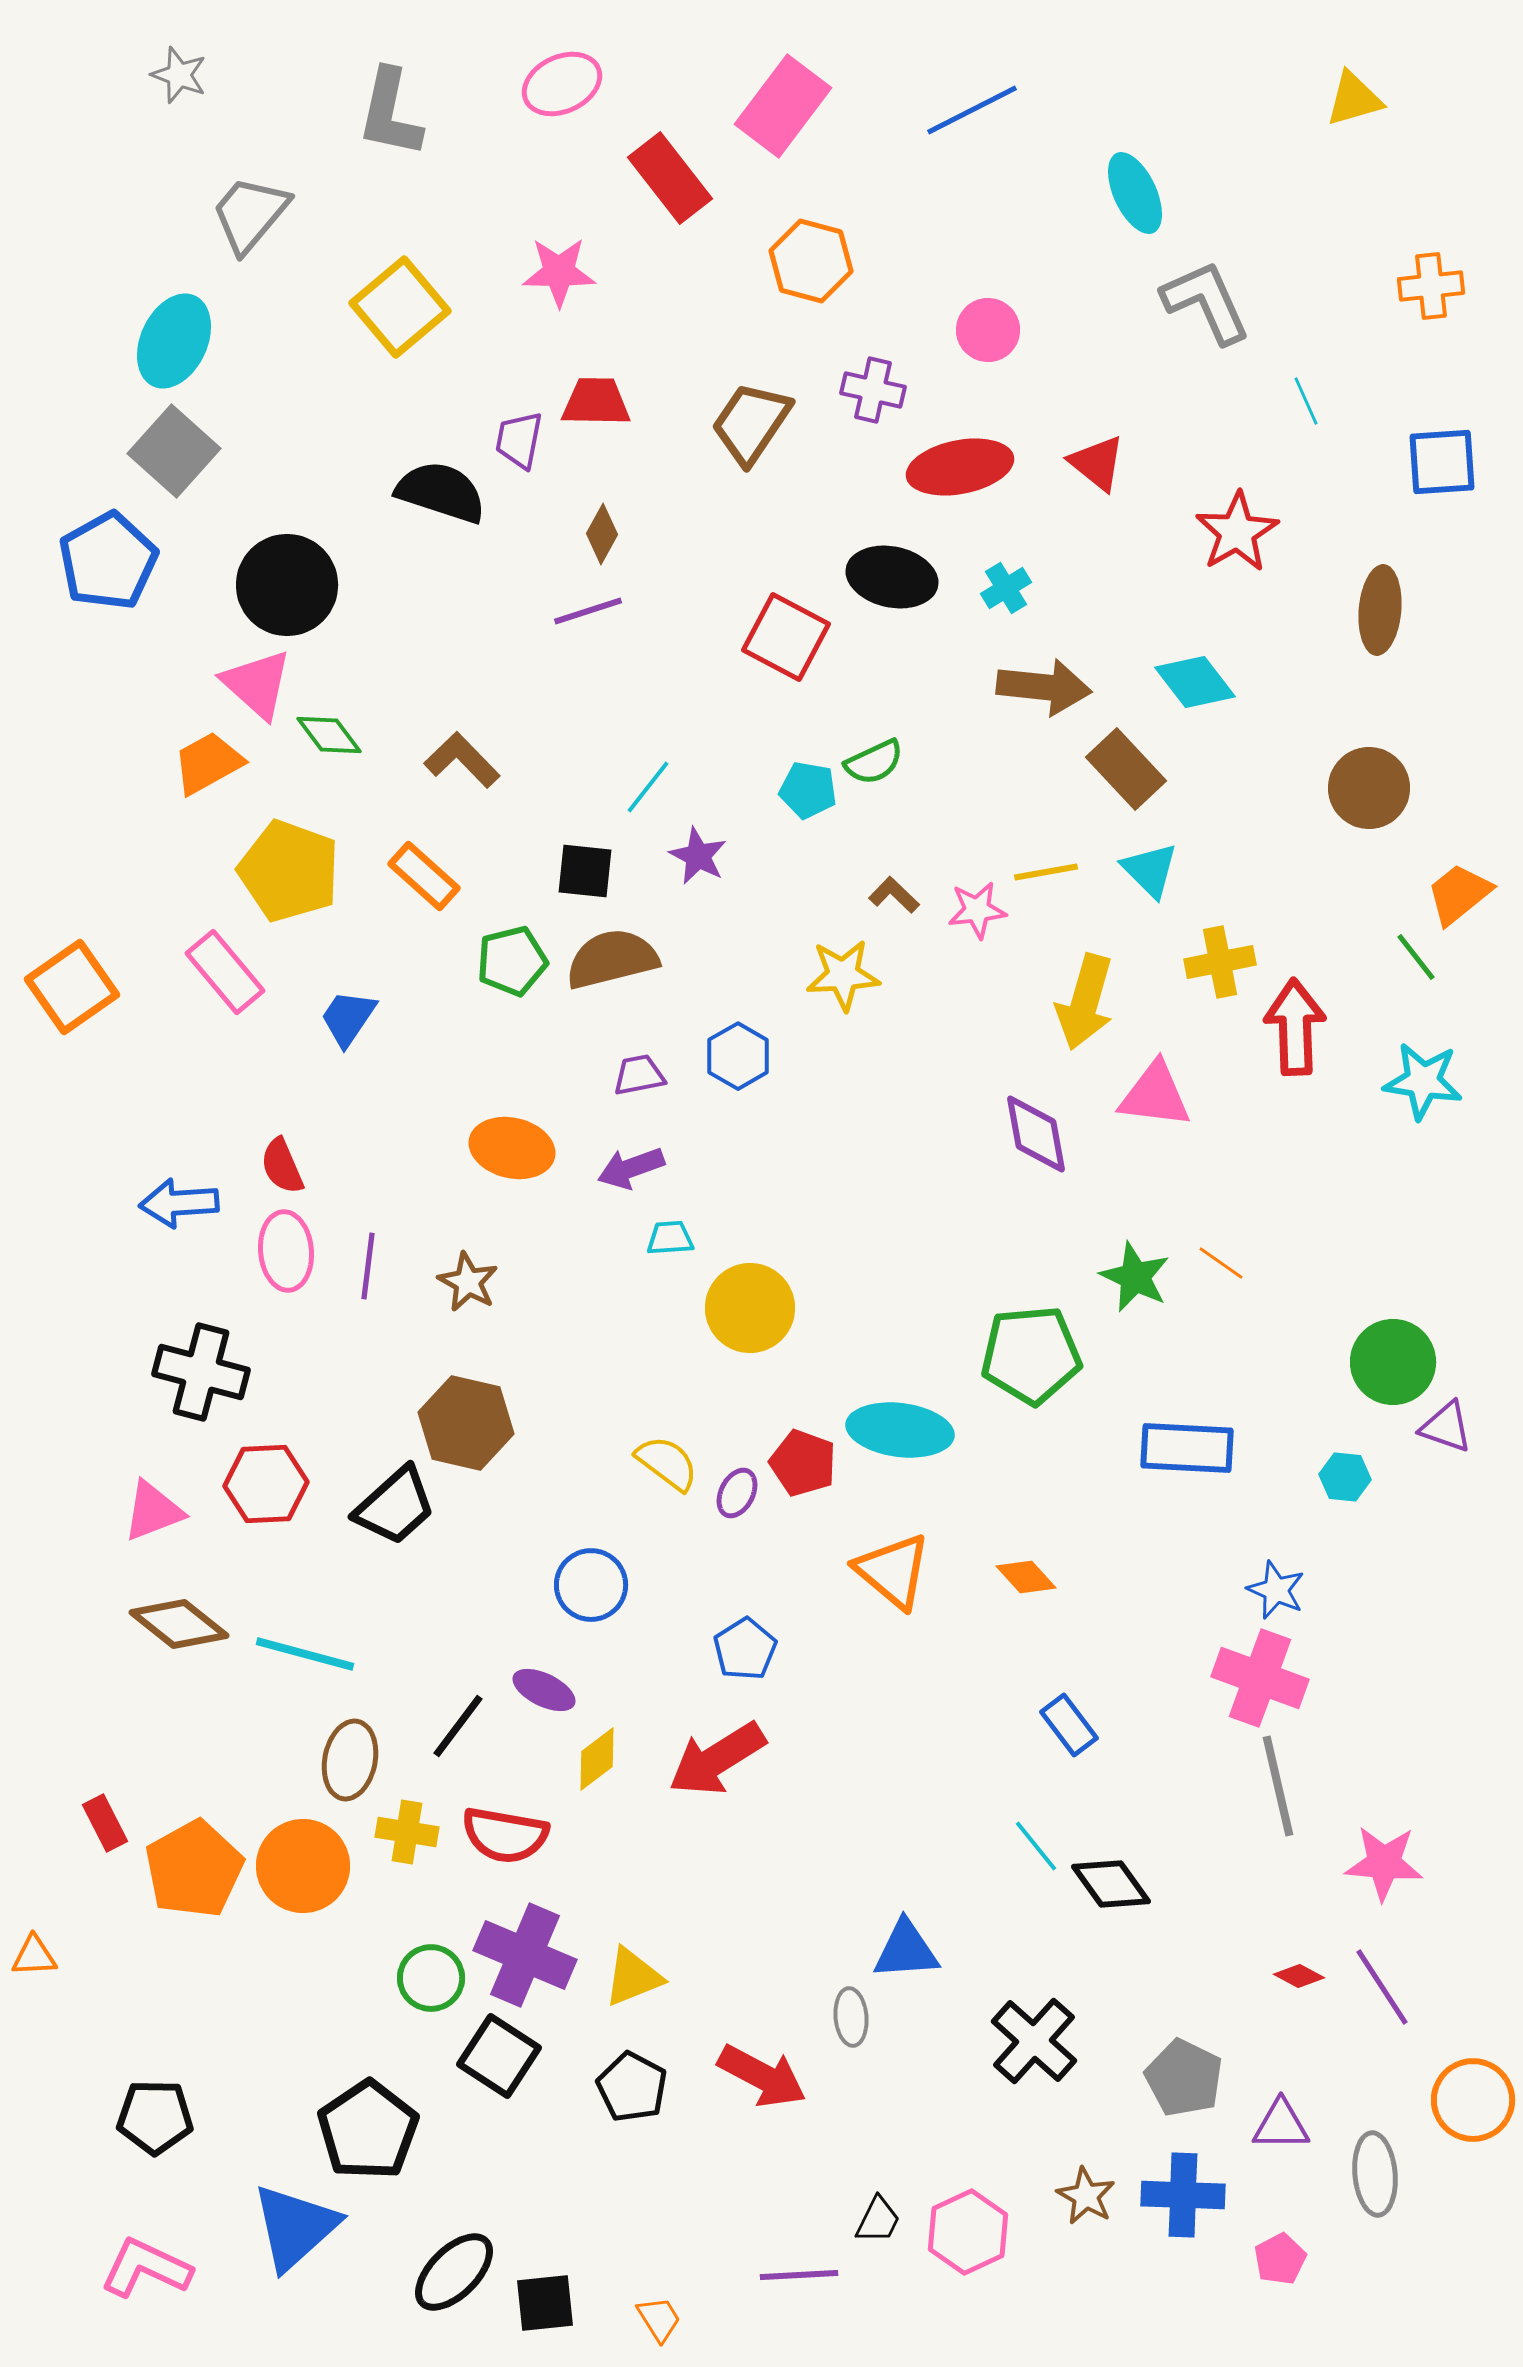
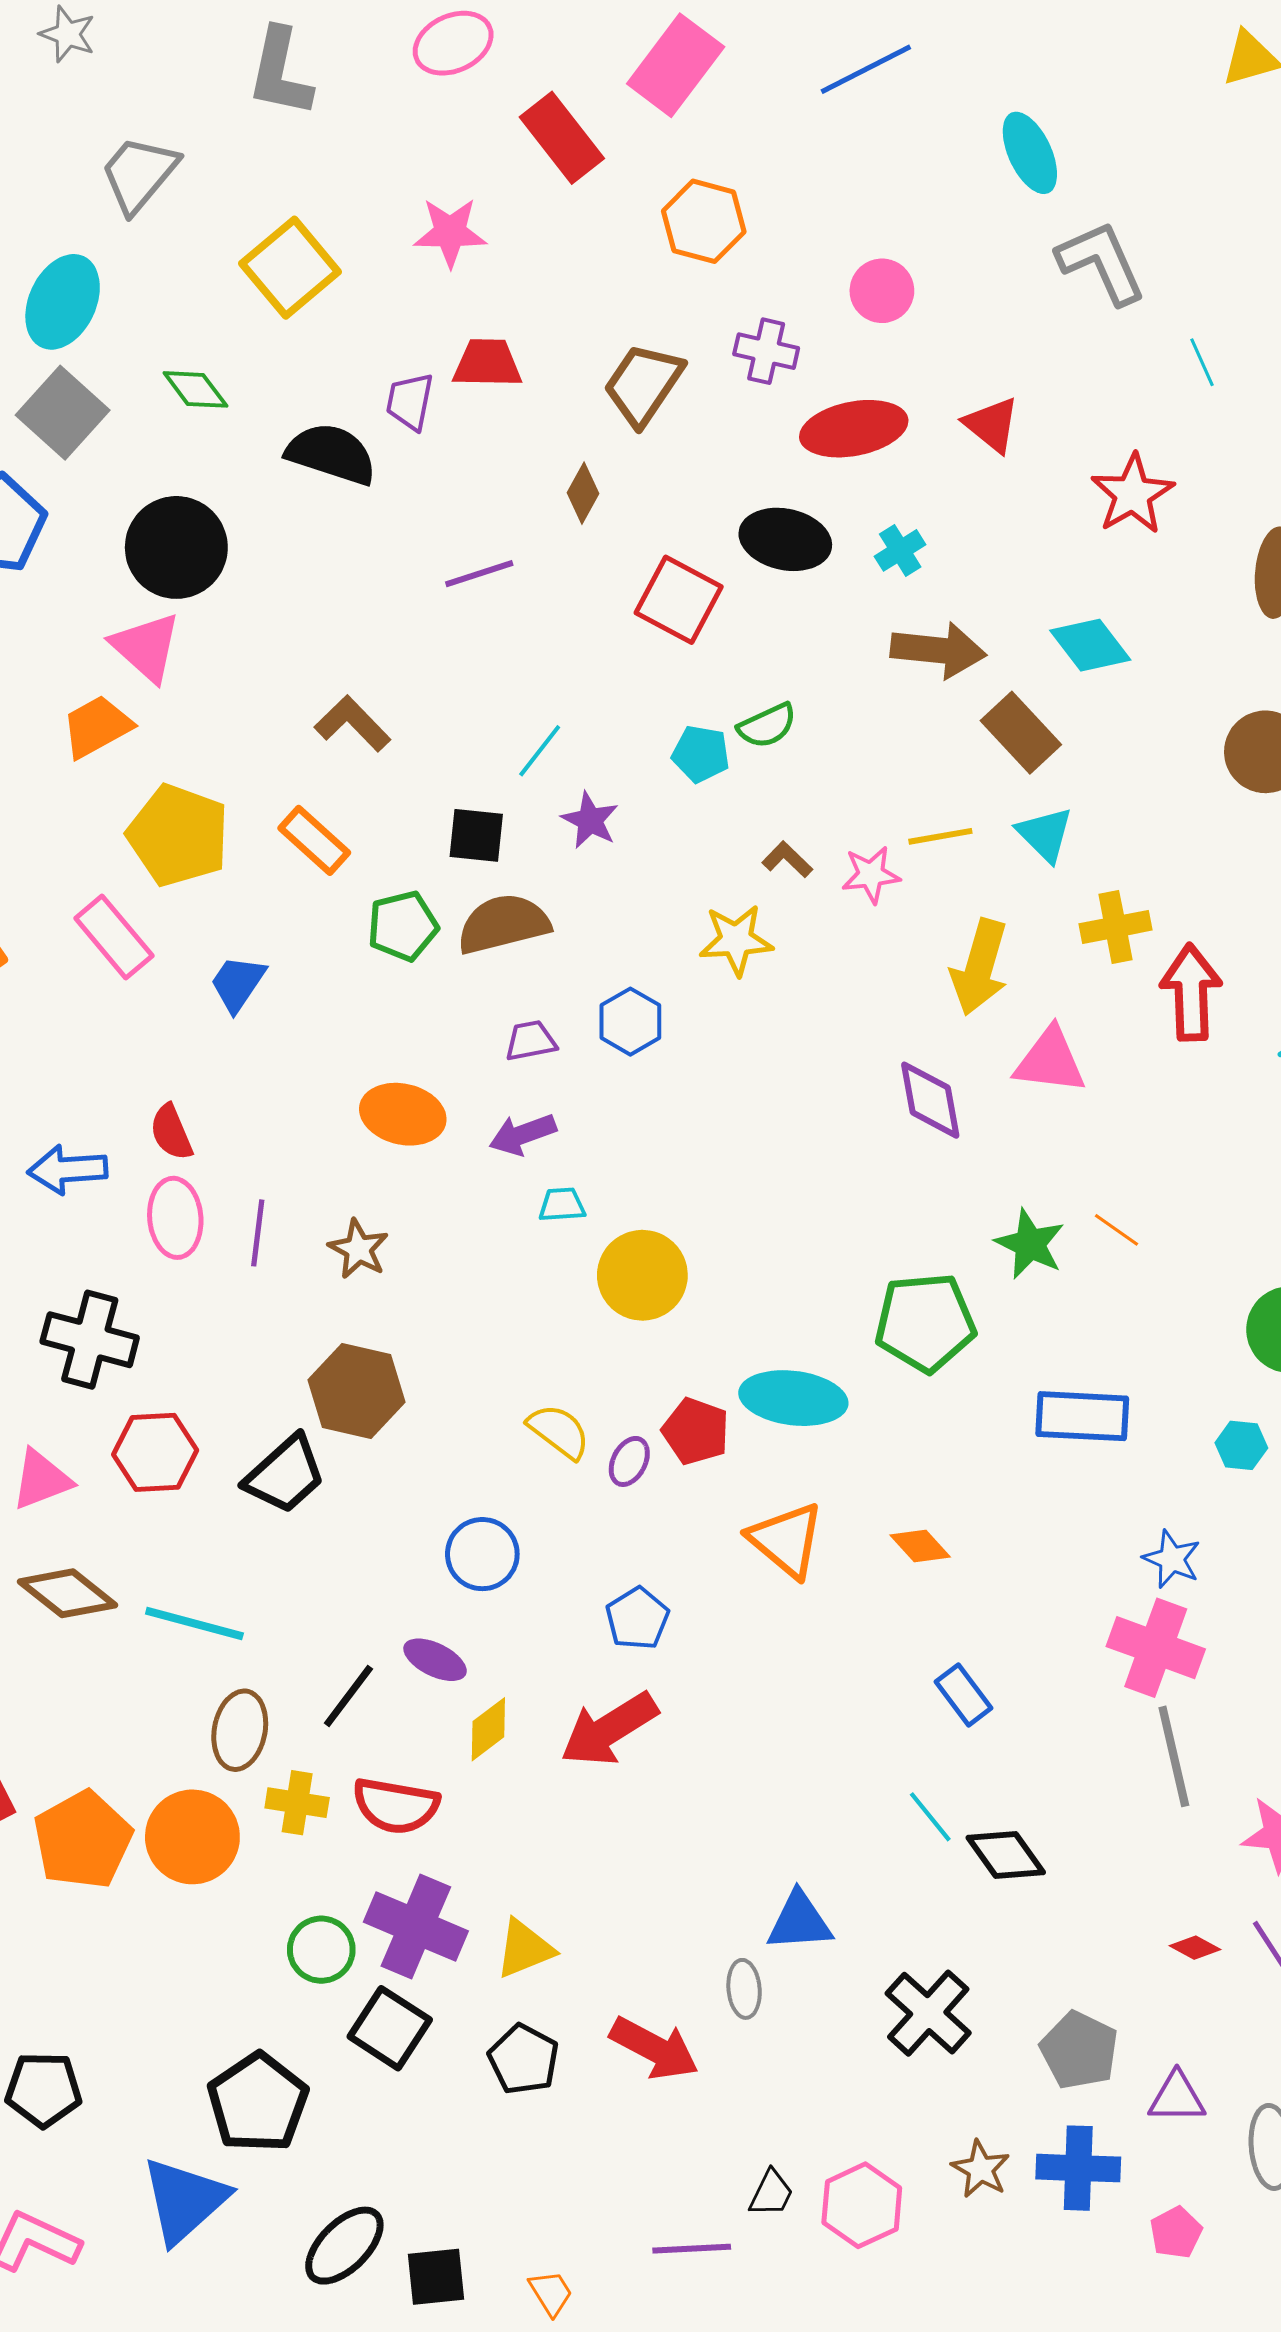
brown diamond: (602, 534) -> (583, 493), moved
green diamond: (329, 735) -> (195, 389), moved

